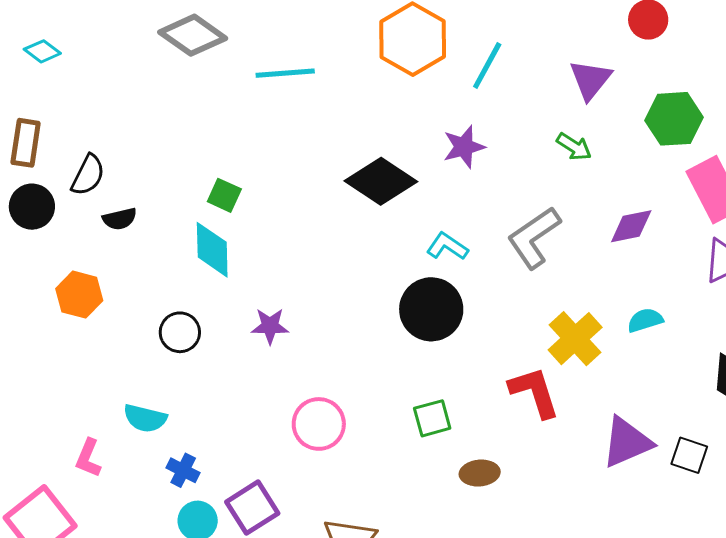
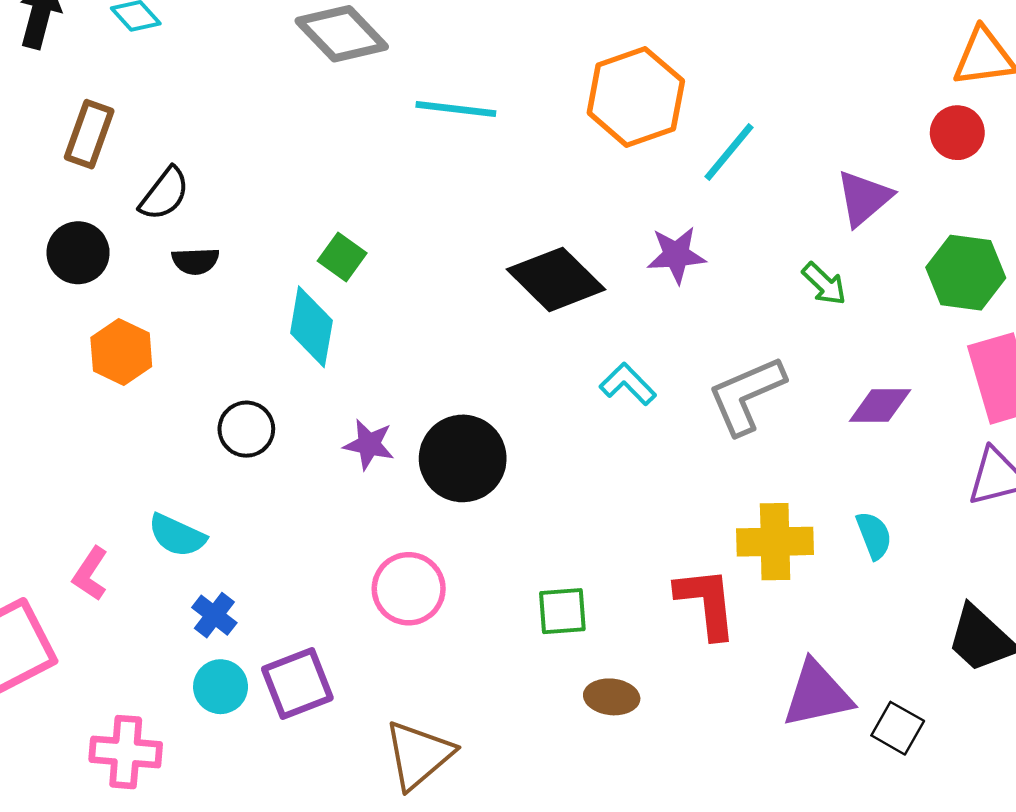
black circle: (32, 207) -> (78, 253), moved
black circle: (431, 309) -> (463, 458), moved
cyan semicircle: (645, 320) -> (874, 535), turned 75
yellow cross: (575, 339) -> (775, 542), turned 30

